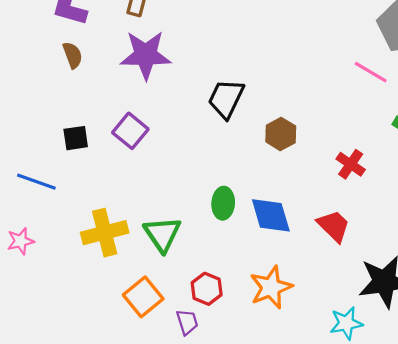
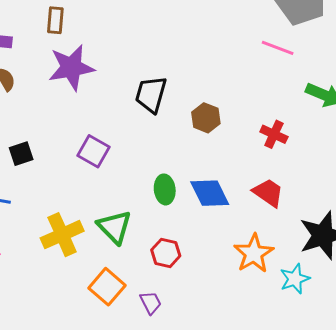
purple square: (130, 131) -> (93, 151), moved
orange star: (271, 287) -> (254, 253), moved
red hexagon: (207, 289) -> (166, 253), moved

